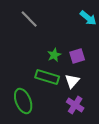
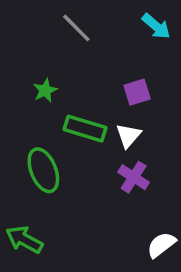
gray line: (29, 19) -> (76, 28), moved
green star: (54, 55) -> (45, 90), moved

